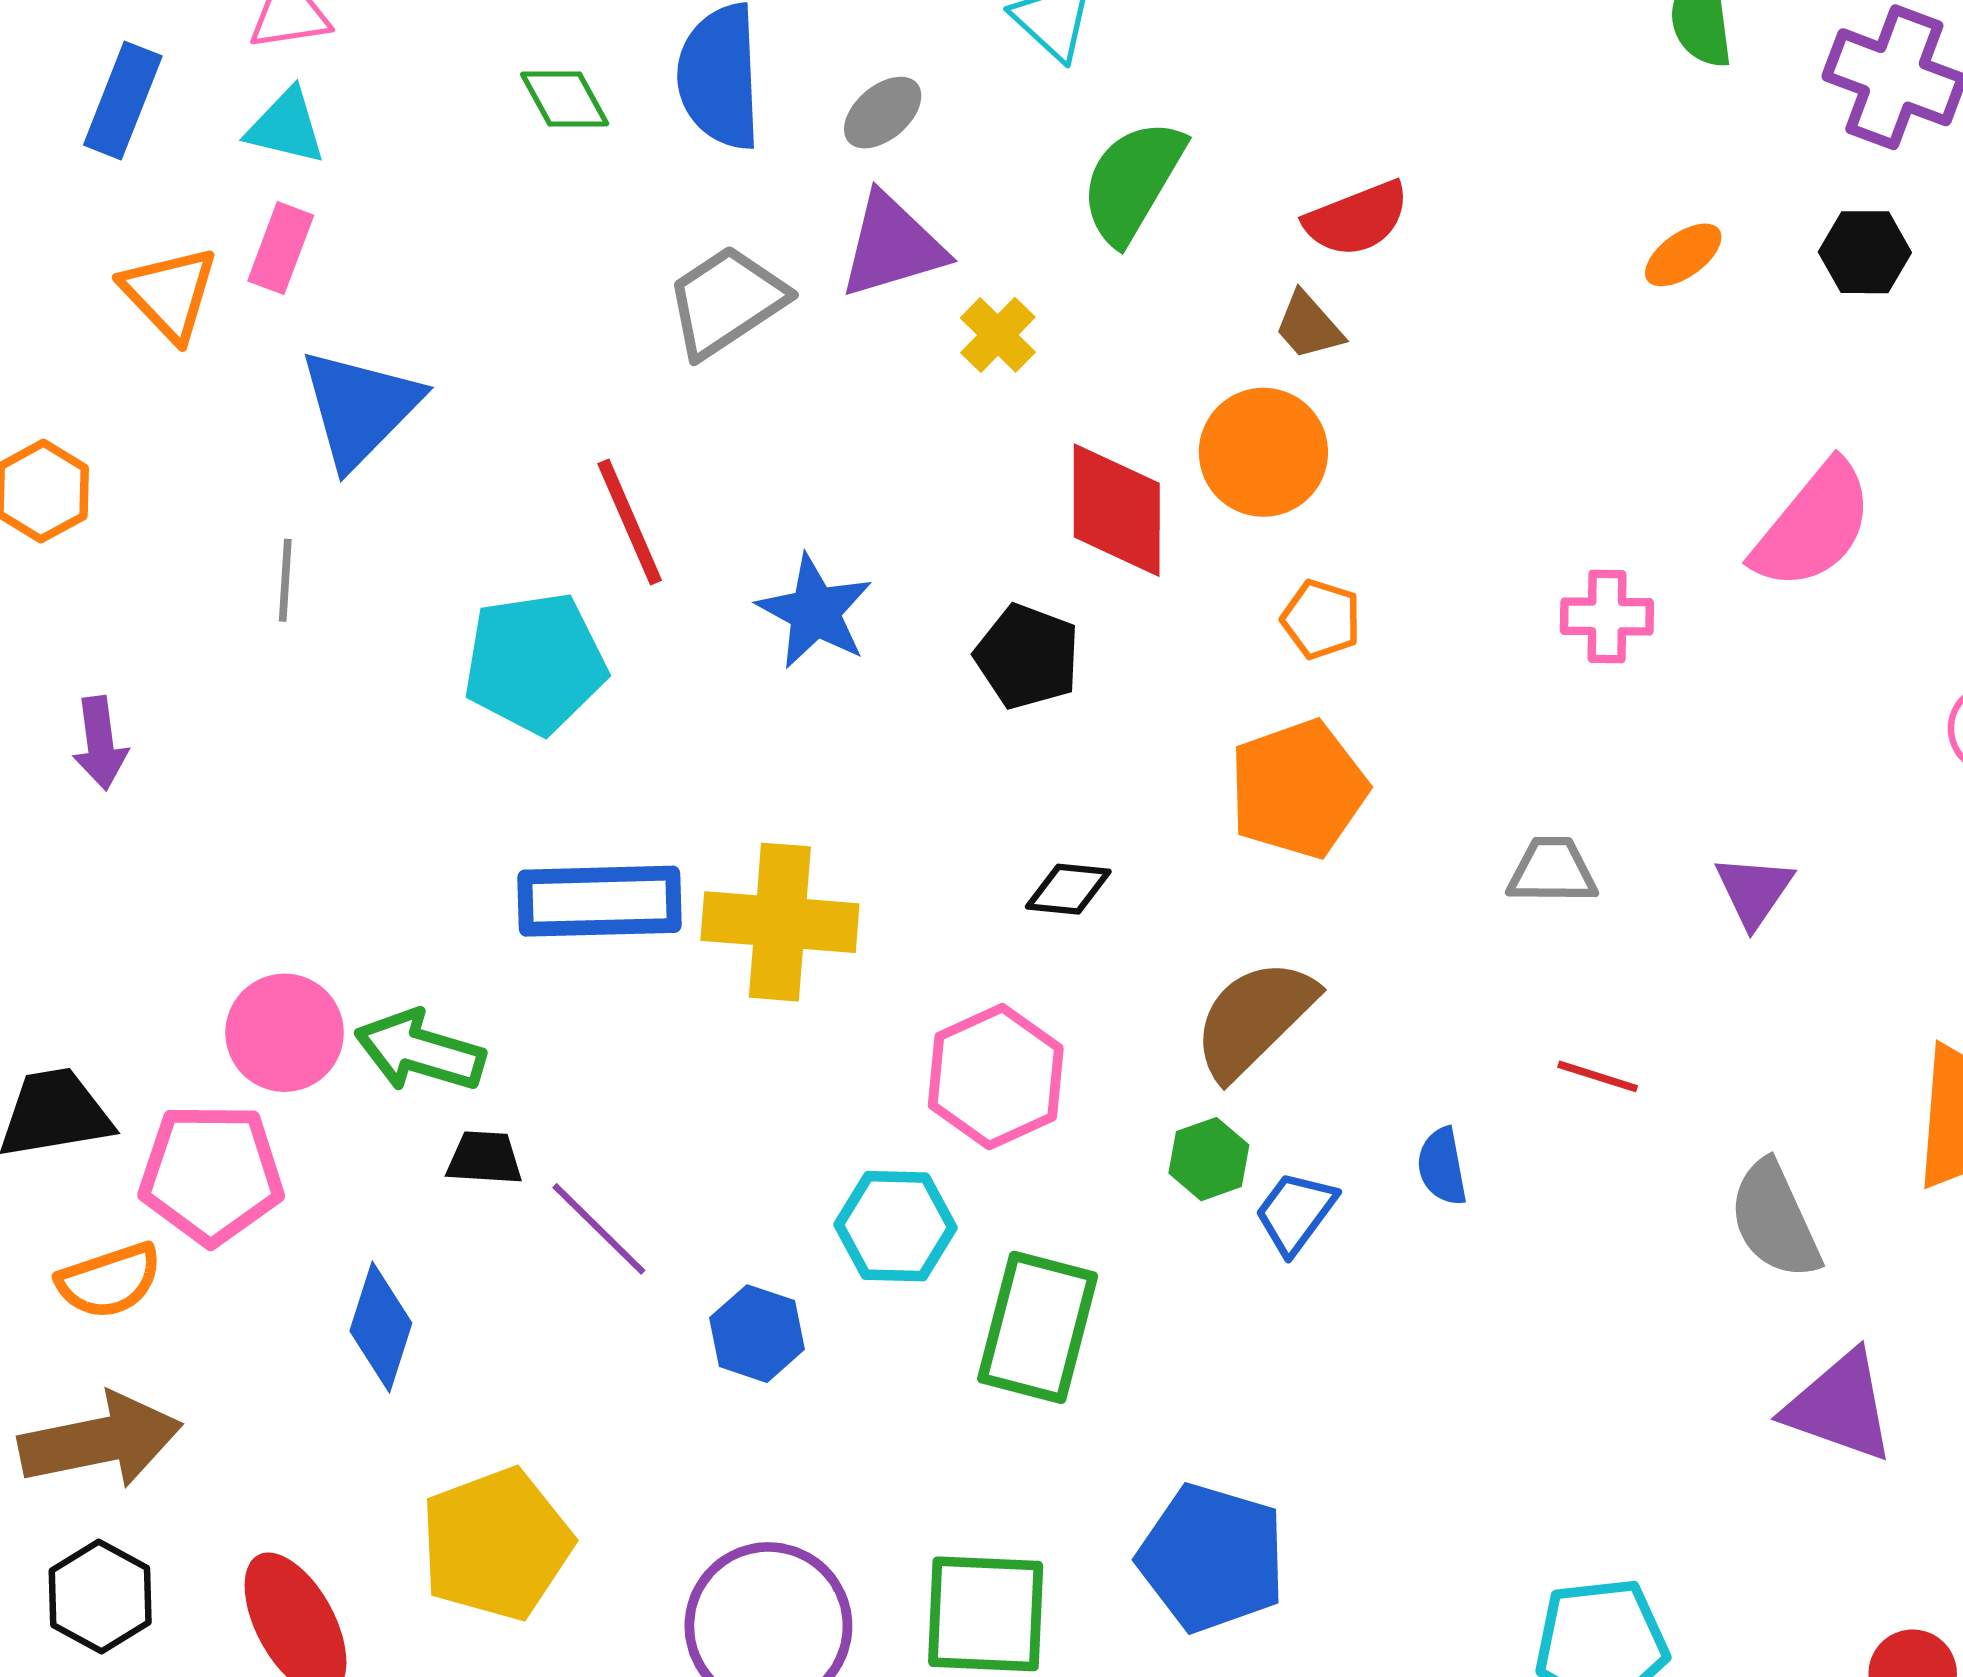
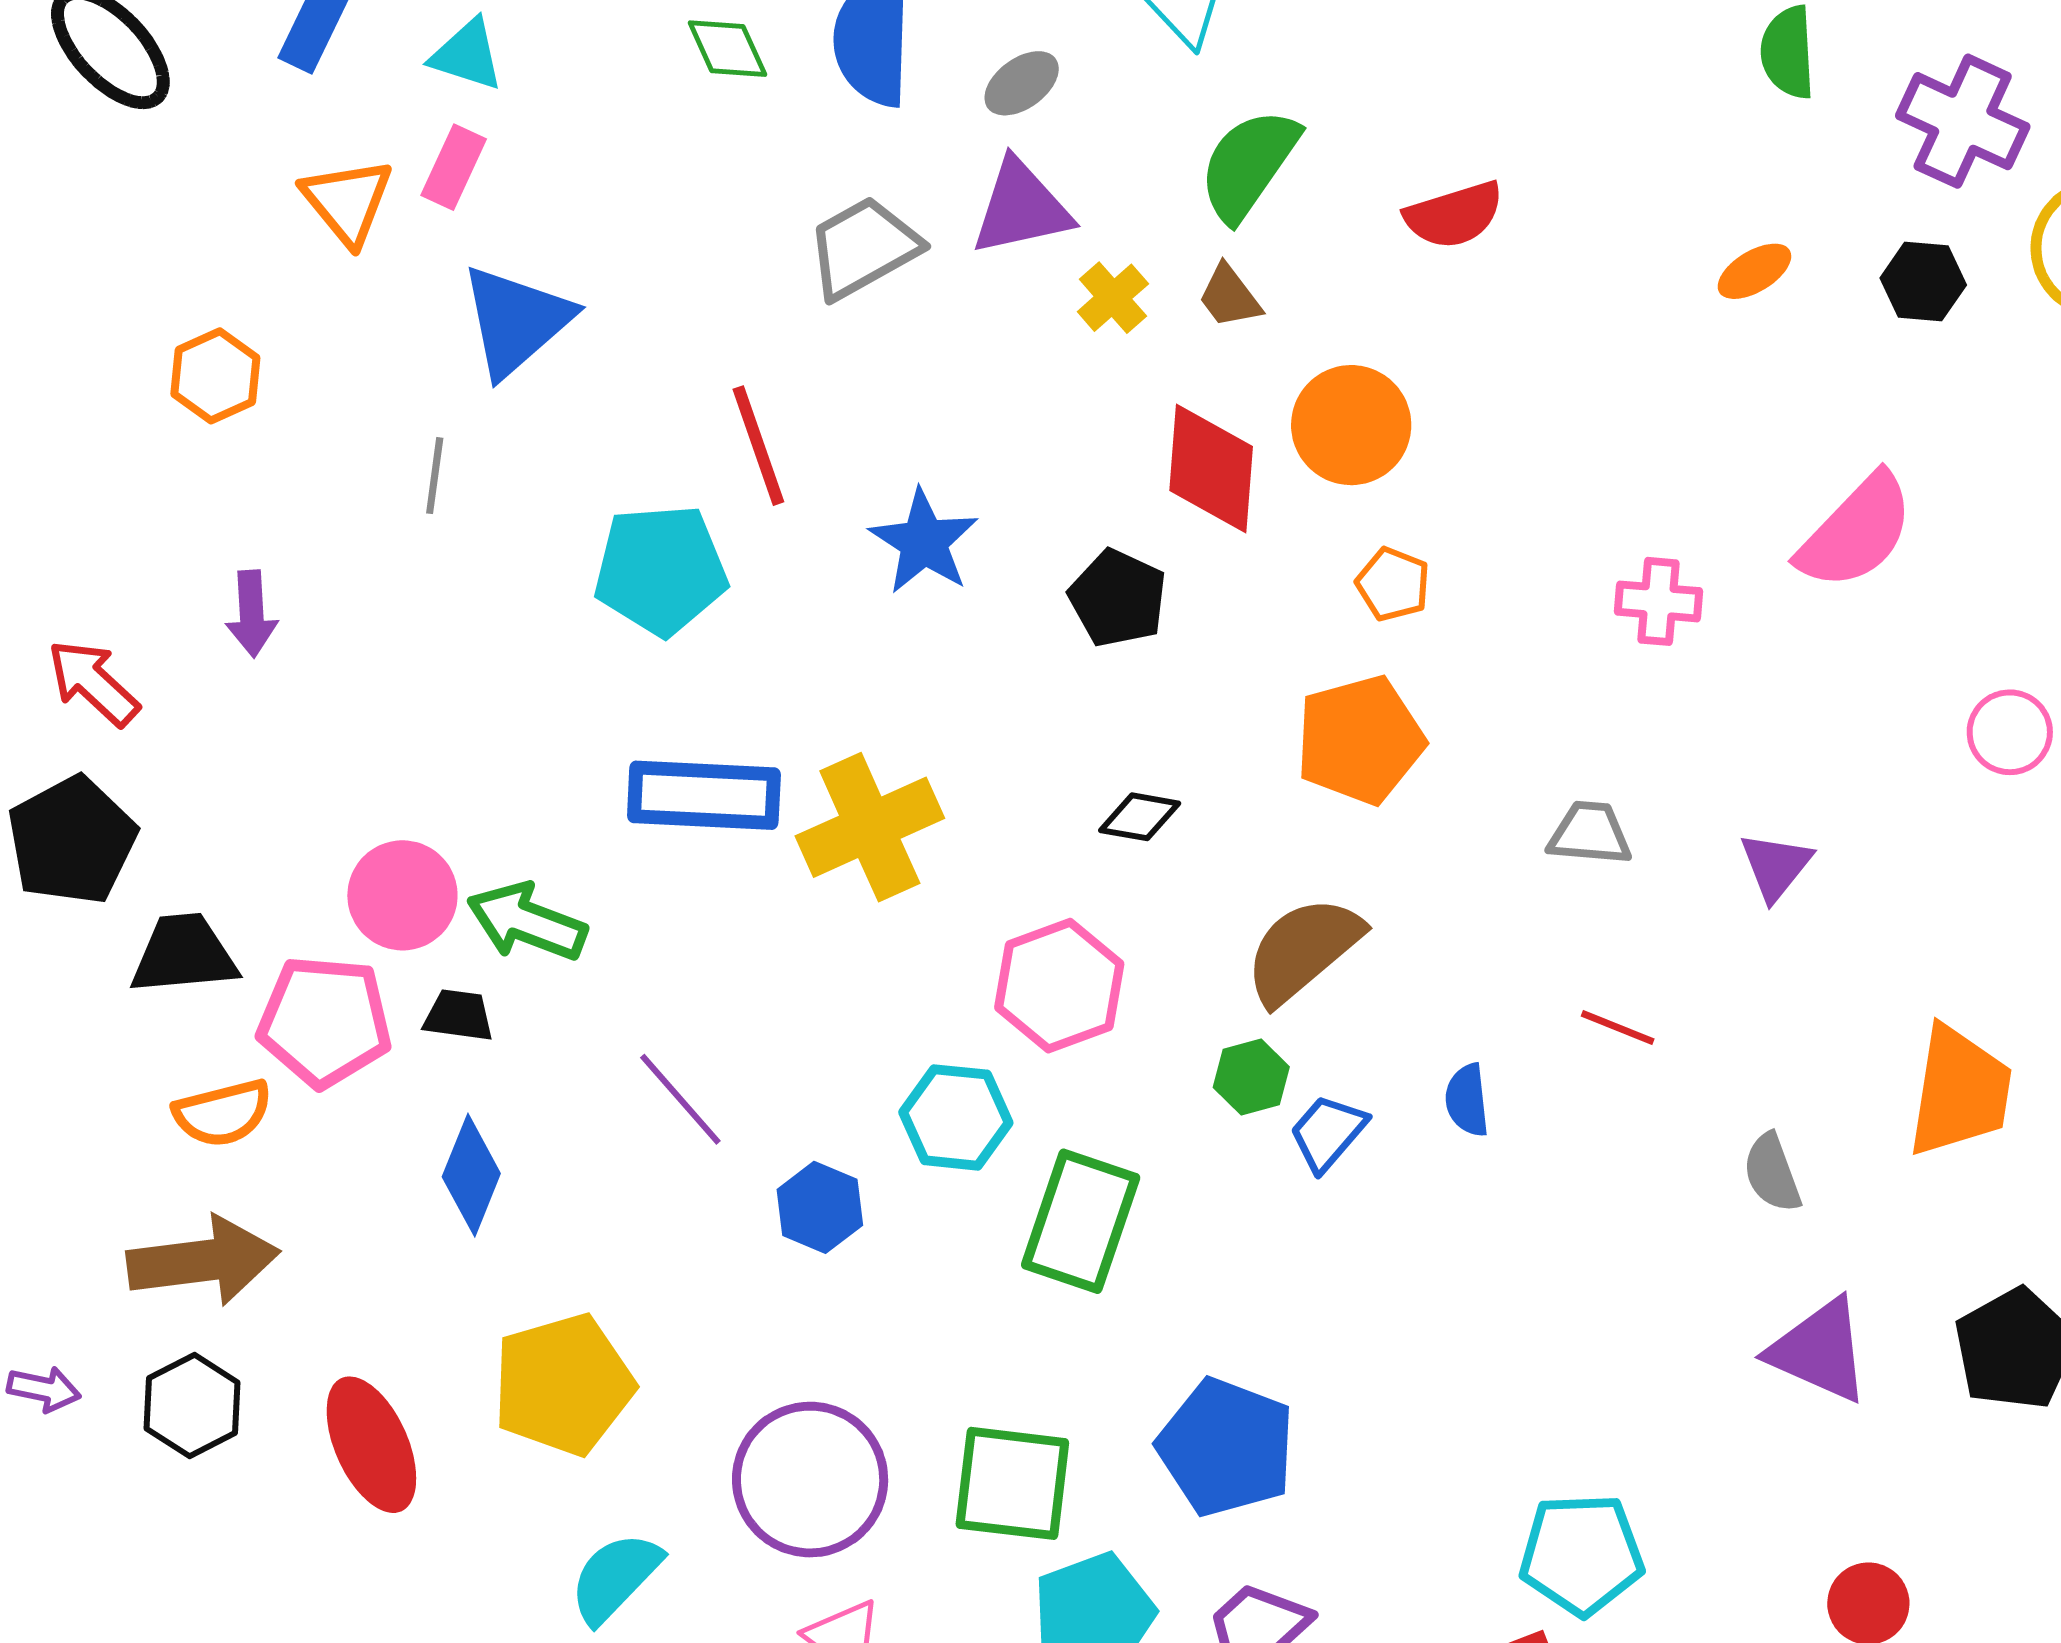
brown trapezoid: (1309, 326) -> (1230, 296), moved
yellow cross: (780, 922) -> (870, 827), turned -33
black trapezoid: (484, 1158) -> (459, 1015), moved
gray semicircle: (1775, 1220) -> (1772, 1173), size x0.7

